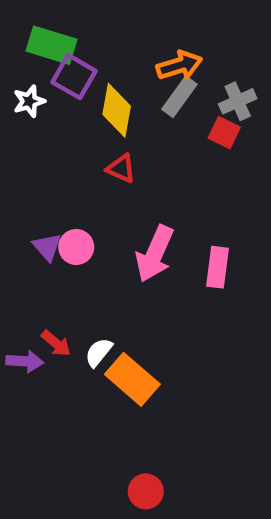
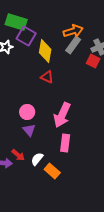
purple triangle: (47, 247) -> (29, 130), moved
pink rectangle: (218, 267) -> (65, 143), moved
orange rectangle: (132, 379) -> (52, 171), size x0.7

